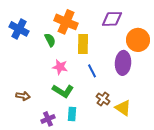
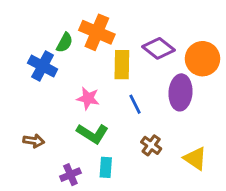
purple diamond: (112, 19) -> (158, 48), moved, turned 40
blue cross: (19, 29) -> (43, 66), moved
green semicircle: (50, 40) -> (65, 43), moved, turned 56
yellow triangle: (123, 108) -> (195, 158), moved

